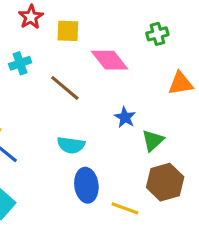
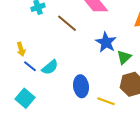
blue star: (125, 117) -> (106, 42), size x1.5
cyan semicircle: (71, 145) -> (50, 67), moved, turned -48

